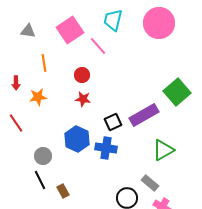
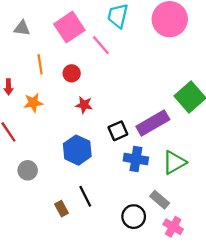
red circle: (82, 75) -> (72, 73), moved
blue cross: (106, 148) -> (136, 159), moved
gray circle: (43, 156) -> (28, 170), moved
black line: (40, 180) -> (85, 196), moved

